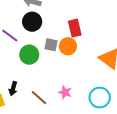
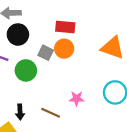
red rectangle: (75, 28) -> (65, 27), turned -54
gray square: (51, 45) -> (46, 53), turned 32

